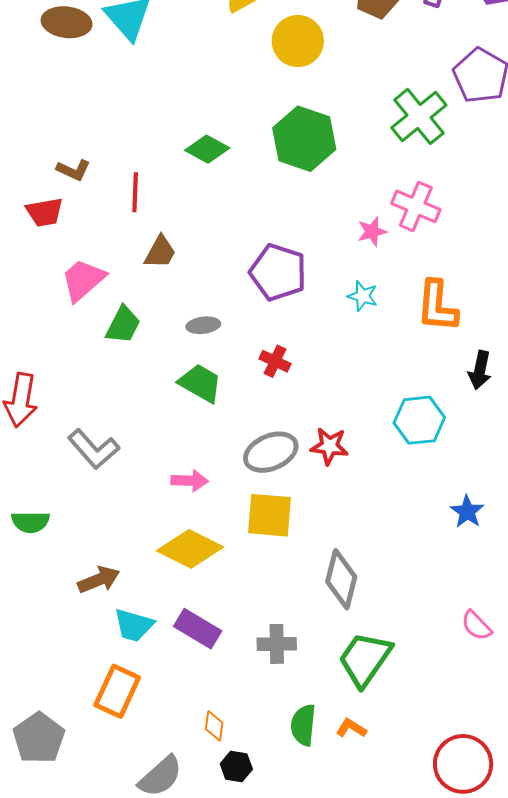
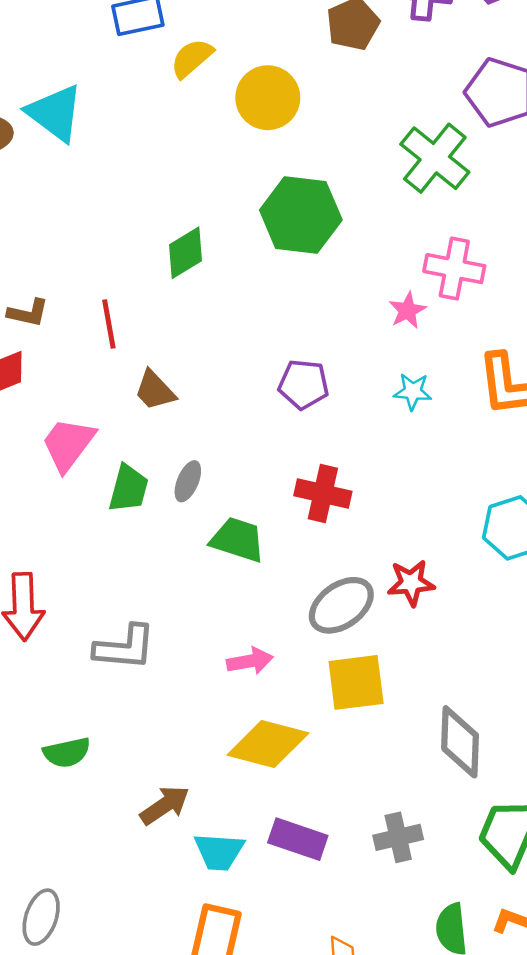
green diamond: (207, 149) -> (185, 253), turned -48
brown trapezoid: (160, 252) -> (155, 390), turned 120
purple pentagon: (278, 272) -> (304, 384), size x0.7
gray ellipse: (203, 325) -> (188, 481), moved, turned -48
red cross: (275, 361) -> (323, 493), size x1.4
gray L-shape: (94, 449) -> (125, 647), turned -32

